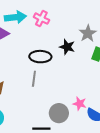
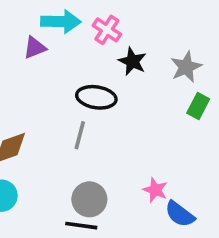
black star: (67, 47) -> (132, 61), moved
gray circle: (59, 113) -> (89, 199), moved

